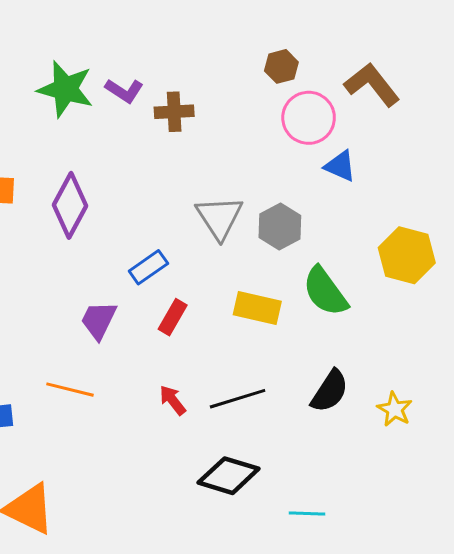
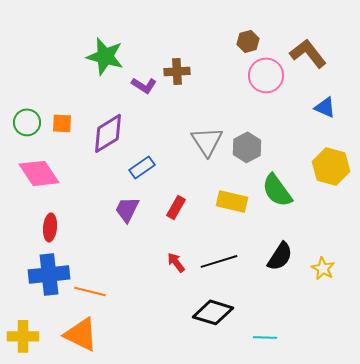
purple L-shape: (124, 91) -> (144, 85), moved
blue triangle: (340, 166) -> (325, 107), moved
purple diamond: (70, 205) -> (108, 133), turned 30
blue rectangle: (148, 267) -> (142, 167), moved
orange line: (70, 390) -> (90, 291), moved

